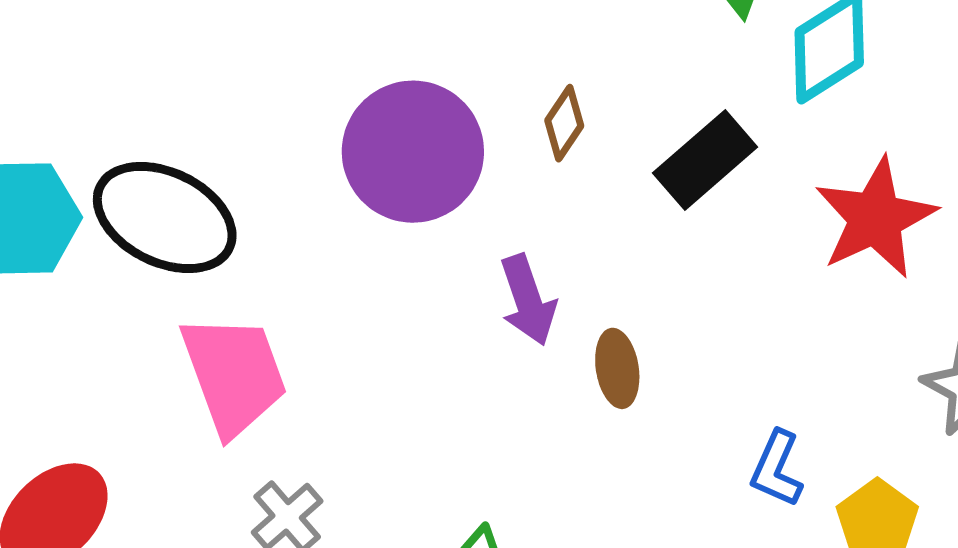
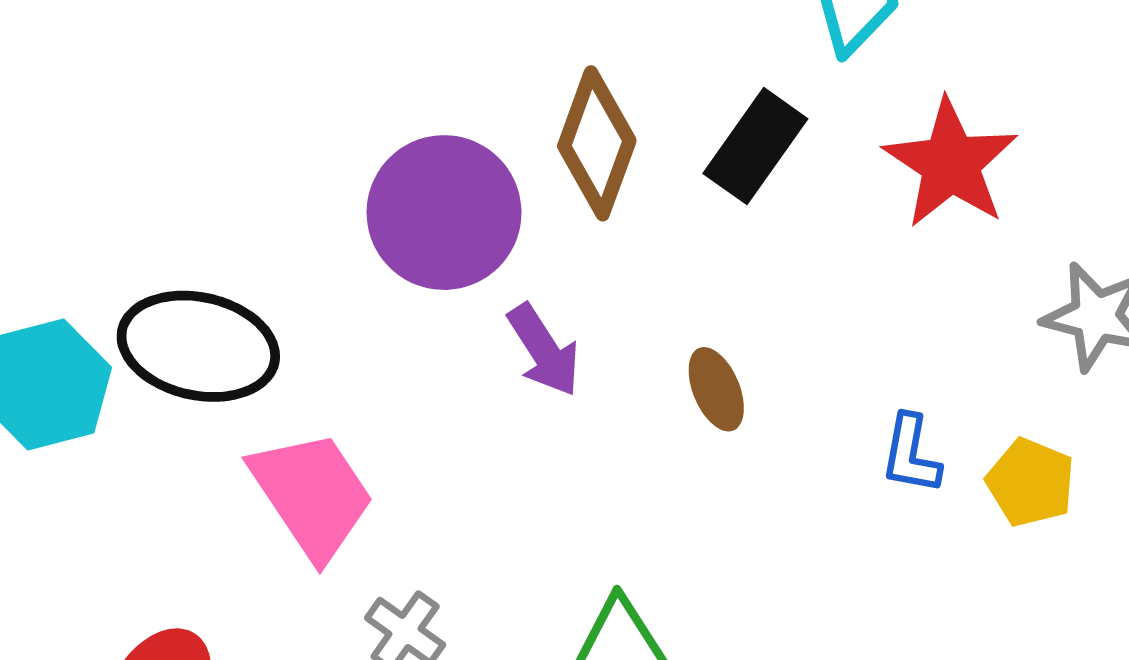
brown diamond: (564, 123) -> (597, 143), size x1.8
purple arrow: (528, 300) -> (544, 350), moved

